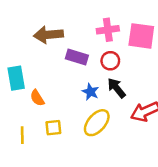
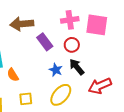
purple rectangle: (77, 57) -> (45, 42), turned 36

